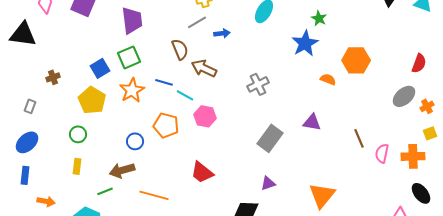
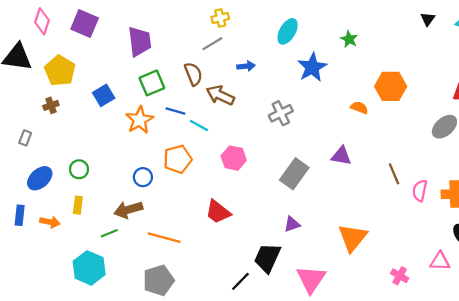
blue arrow: (222, 33) -> (246, 66), moved
blue star: (305, 43) -> (312, 67), moved
green square: (129, 57) -> (152, 83), moved
yellow pentagon: (92, 100) -> (60, 71), moved
pink hexagon: (205, 116) -> (234, 158), moved
orange pentagon: (166, 125) -> (178, 159), turned -30
blue ellipse: (27, 142) -> (40, 178), moved
orange arrow: (46, 201) -> (50, 222), moved

